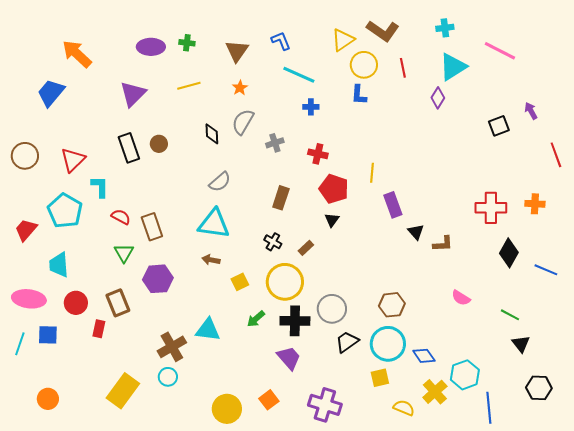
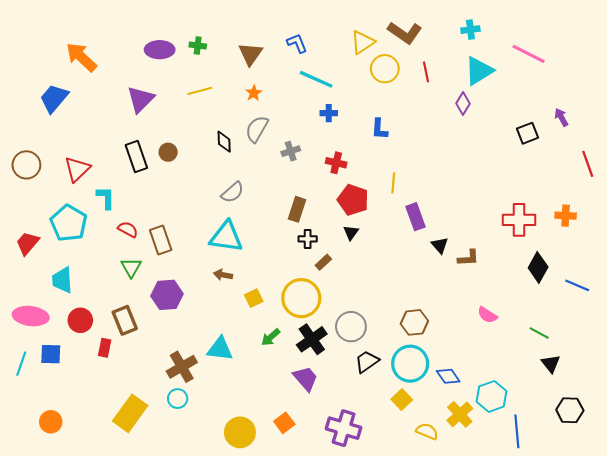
blue L-shape: (359, 95) -> (379, 129), moved
black cross: (273, 242) -> (308, 239), moved, turned -30
black cross: (295, 321) -> (312, 339), turned -36
yellow square: (380, 378) -> (402, 400), turned -30

